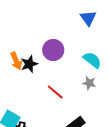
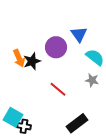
blue triangle: (88, 18) -> (79, 34), moved

